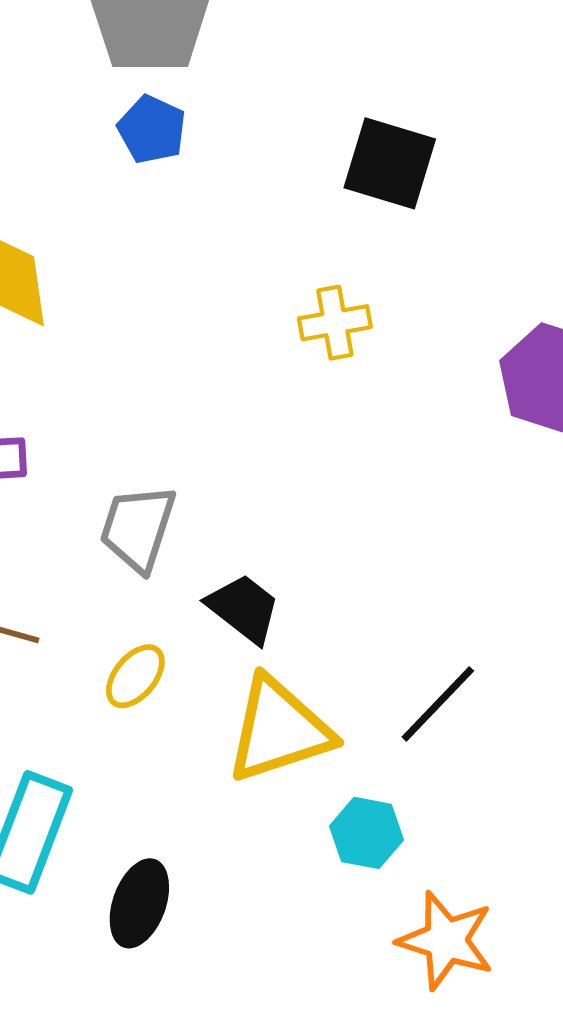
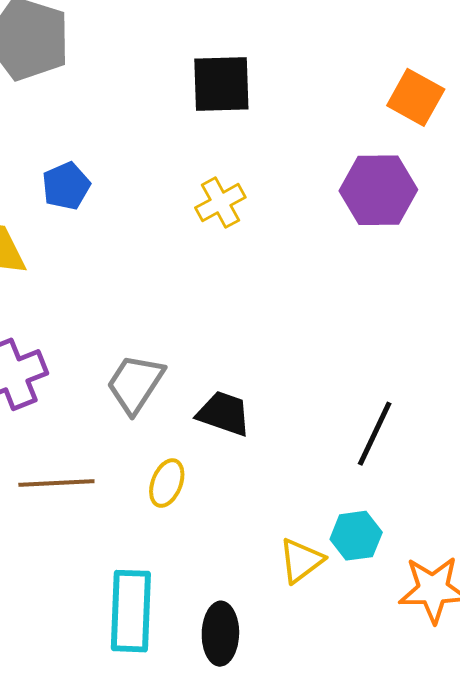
blue pentagon: (152, 129) -> (66, 186), moved, turned -30
gray trapezoid: (138, 528) -> (135, 384), turned 34
yellow triangle: (279, 730) -> (301, 560), moved, size x0.6

